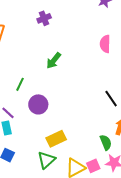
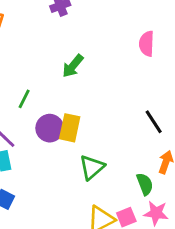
yellow rectangle: (56, 139) -> (70, 128), moved, turned -54
green triangle: (46, 160) -> (92, 167), moved

